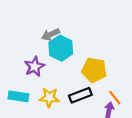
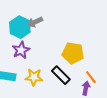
cyan hexagon: (61, 48) -> (20, 27), moved
black rectangle: (80, 95) -> (61, 75), turned 66

